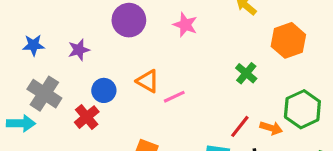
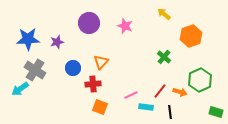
blue star: (33, 45) -> (28, 39), size x1.6
orange triangle: (148, 81) -> (101, 62), turned 42
pink line: (174, 97) -> (131, 95), moved
red cross: (87, 117) -> (93, 84), moved, turned 35
cyan arrow: (21, 123) -> (20, 89), turned 144

